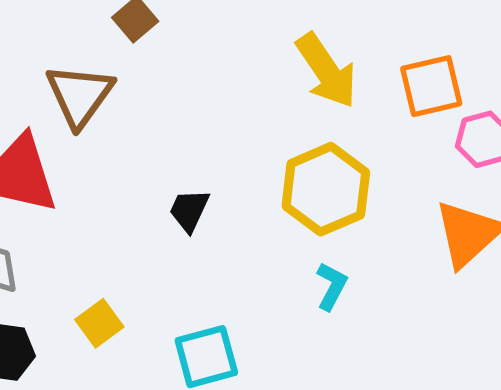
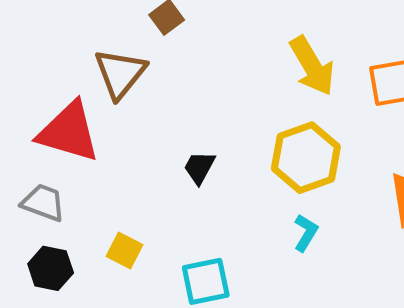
yellow square: (99, 323) -> (125, 250), turned -30

